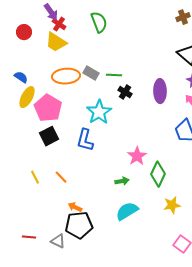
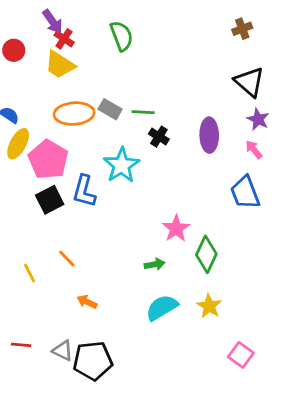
blue L-shape: (85, 140) -> (84, 191), moved
yellow line: (35, 177) -> (30, 273), moved
yellow star: (172, 205) -> (209, 306), moved, turned -30
black pentagon: (79, 225) -> (93, 361), moved

